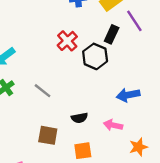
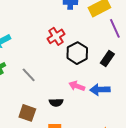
black rectangle: (112, 34) -> (107, 58), moved
pink arrow: (113, 125) -> (77, 86), moved

